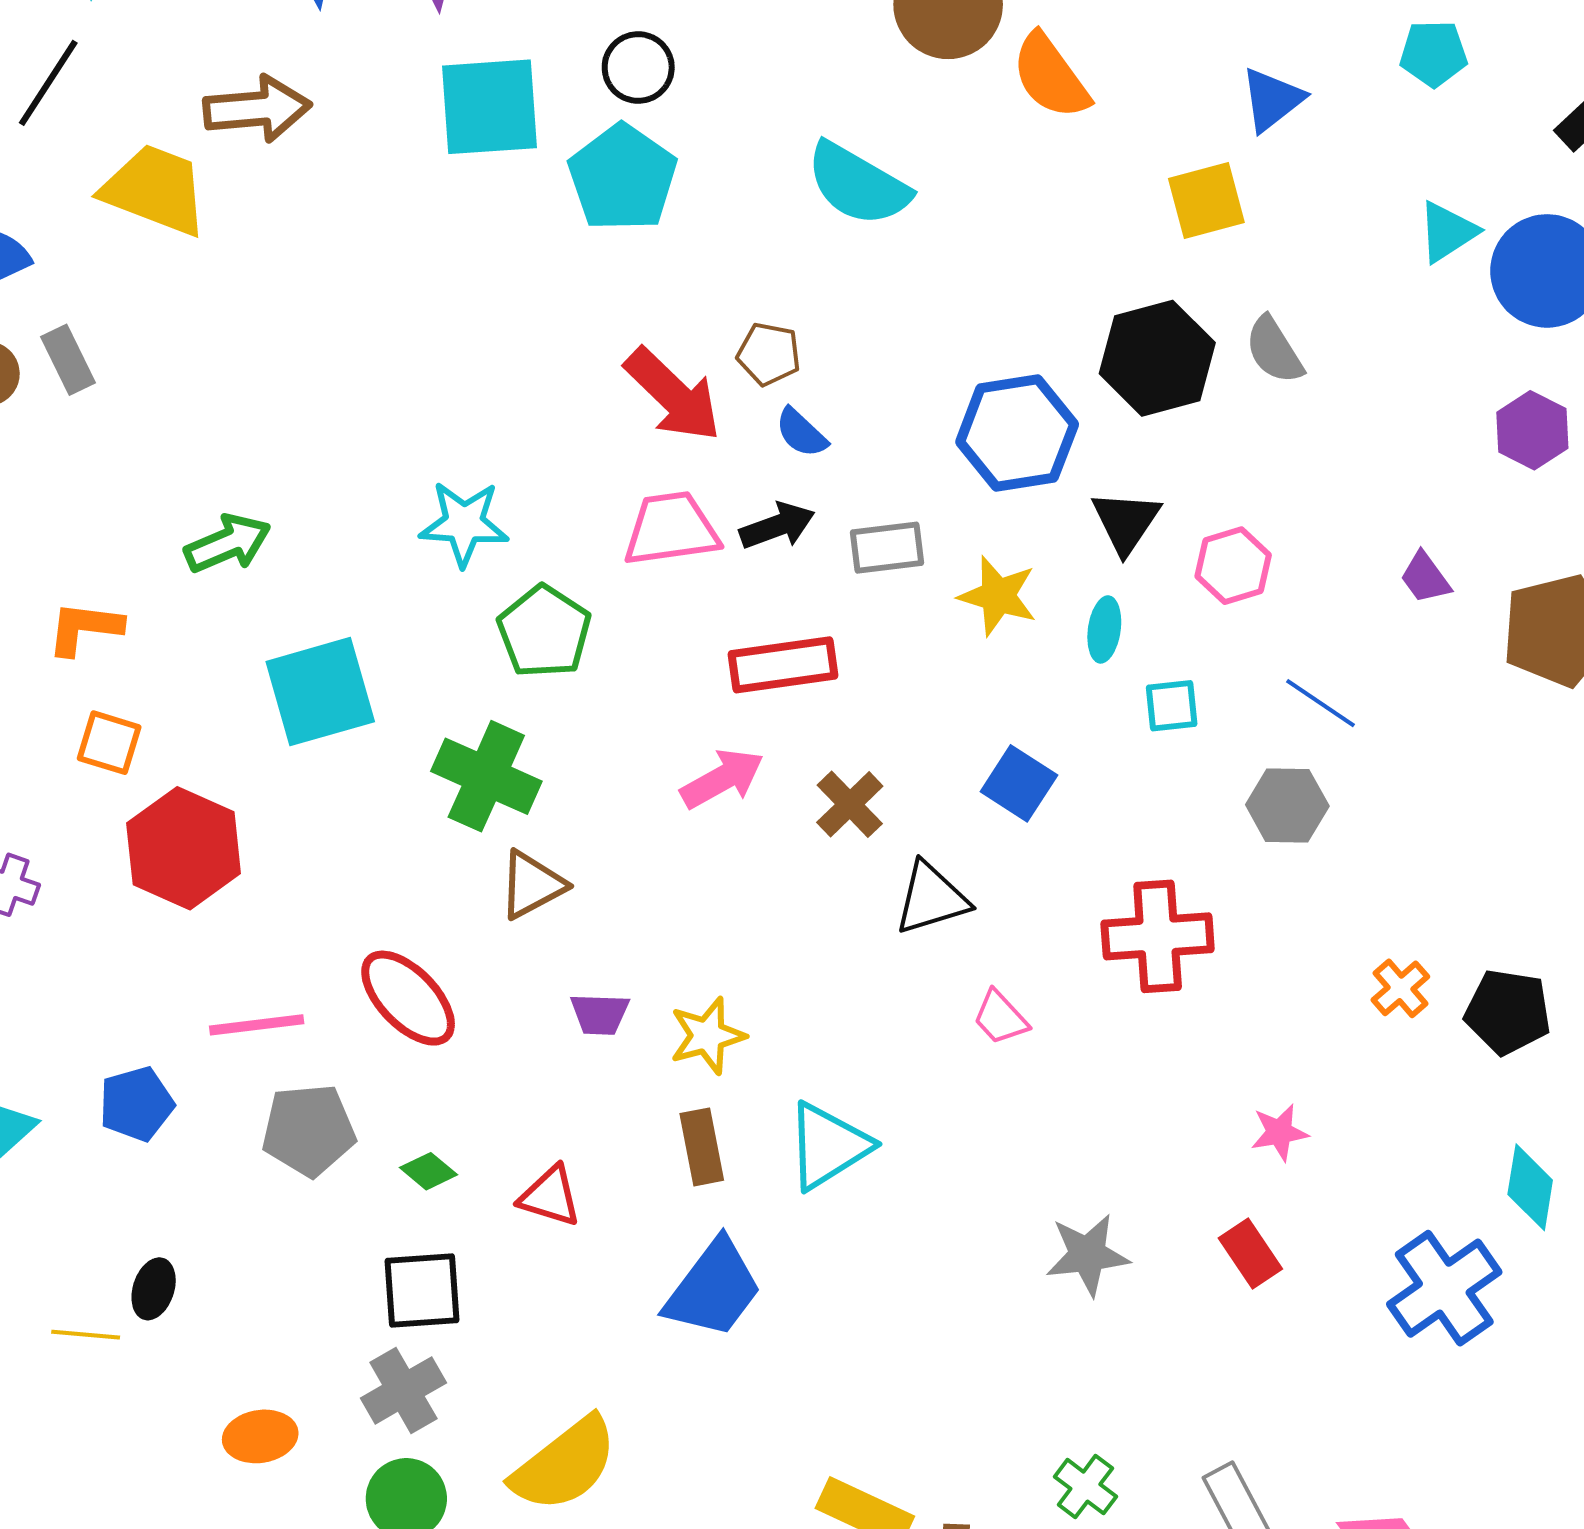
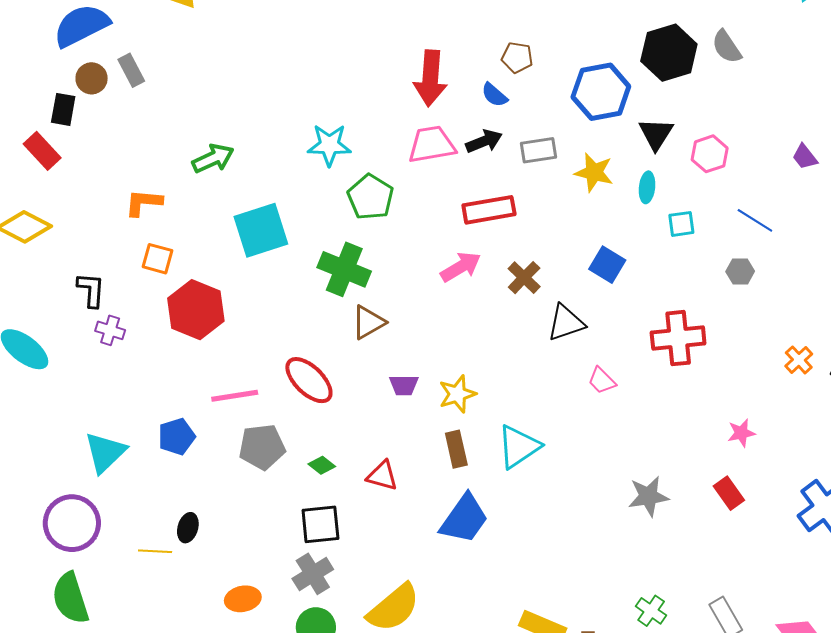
brown pentagon: (769, 354) -> (517, 57), moved
red arrow: (673, 395) -> (430, 78), turned 52
gray hexagon: (1287, 805) -> (740, 271), size x0.7

